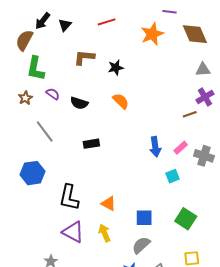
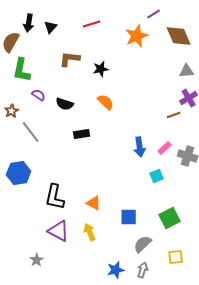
purple line: (169, 12) -> (154, 14), turned -40
black arrow: (43, 21) -> (29, 23), turned -30
brown star: (25, 98) -> (12, 111), moved
black rectangle: (91, 144) -> (82, 134), moved
green square: (186, 219) -> (170, 218), turned 30
gray semicircle: (141, 245) -> (143, 244), moved

